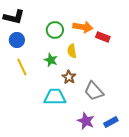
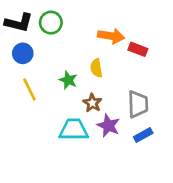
green circle: (55, 30) -> (51, 23), moved
gray trapezoid: (94, 91) -> (138, 104), moved, turned -140
purple star: (86, 121) -> (108, 126), moved
blue rectangle: (111, 122) -> (143, 135), moved

